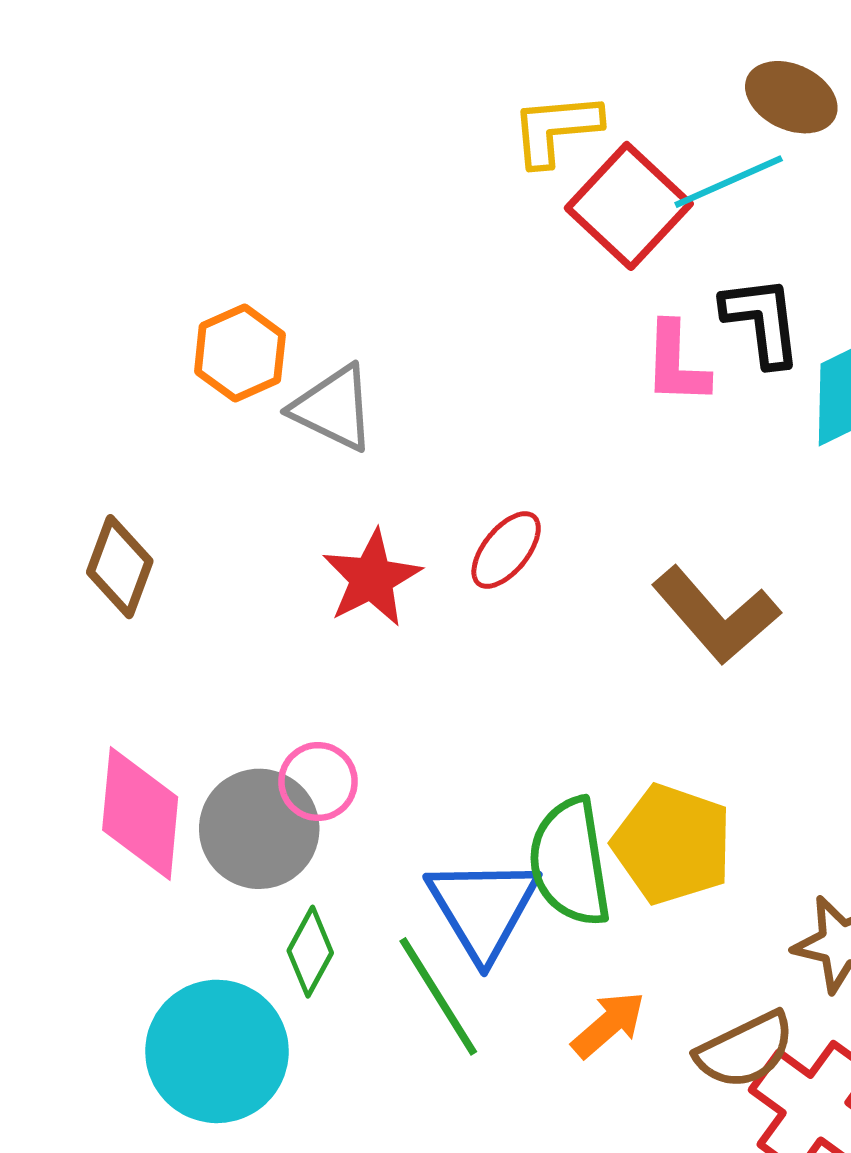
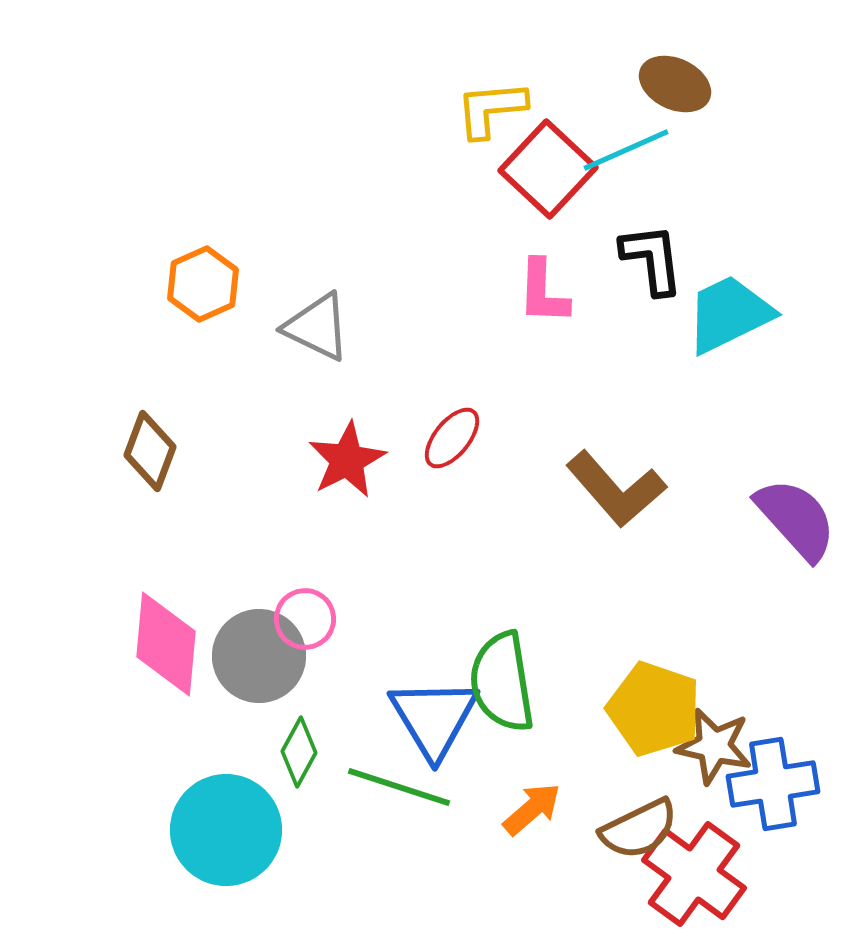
orange hexagon: (240, 353) -> (203, 284), moved
pink L-shape: (676, 363) -> (543, 292), moved
yellow pentagon: (672, 844) -> (654, 709), moved
green line: (438, 996) -> (399, 787), turned -40

